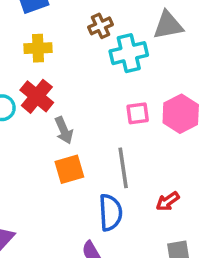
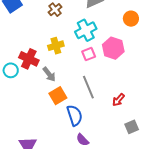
yellow cross: (38, 48) -> (56, 46), moved
cyan cross: (129, 53) -> (86, 30), moved
blue semicircle: (110, 212) -> (75, 115), moved

